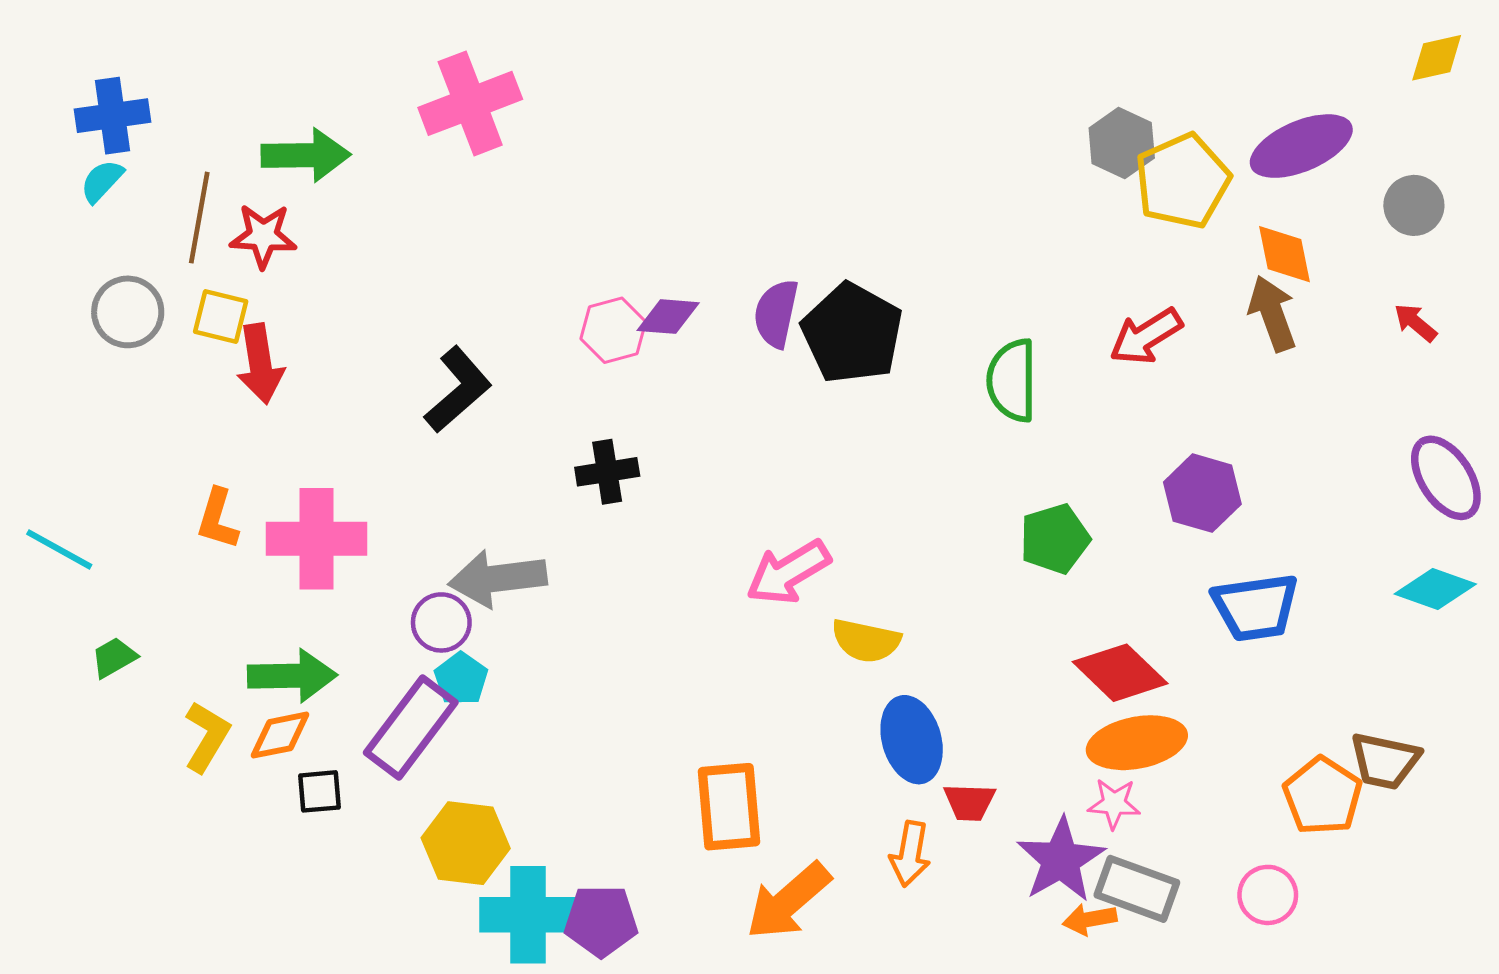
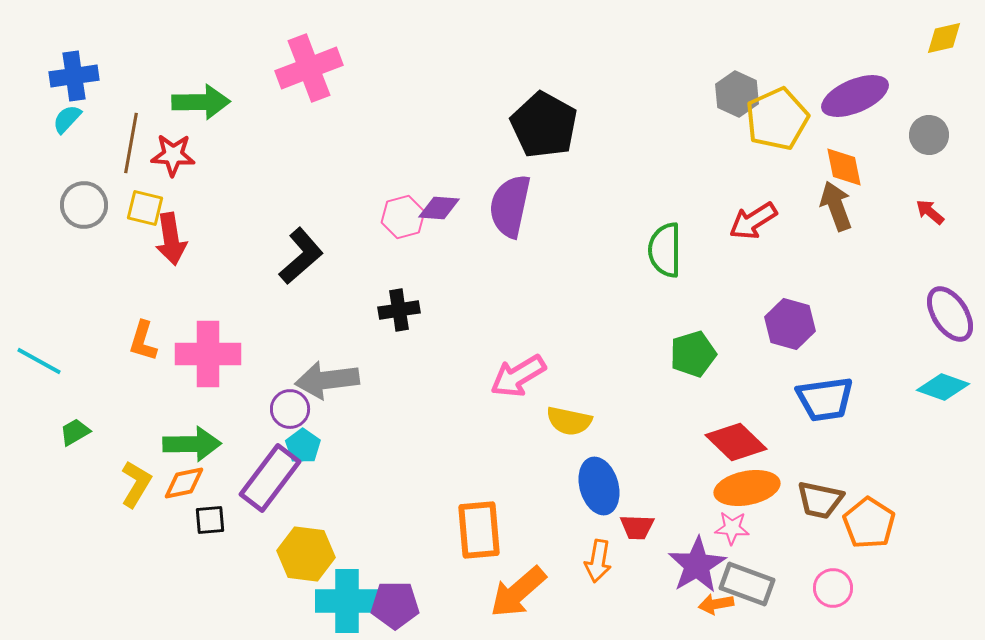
purple semicircle: (776, 313) -> (510, 206), size x1.4
black pentagon: (852, 333) -> (544, 125), moved
brown trapezoid: (1385, 761) -> (820, 500), moved

